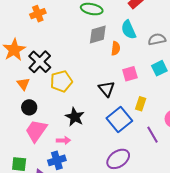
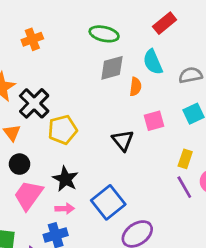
yellow rectangle: (141, 104) -> (185, 159), moved
black star: (75, 117) -> (65, 179), moved
blue square: (119, 119) -> (108, 202), moved
purple line: (152, 135) -> (184, 187), moved

